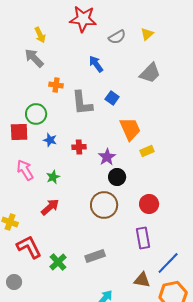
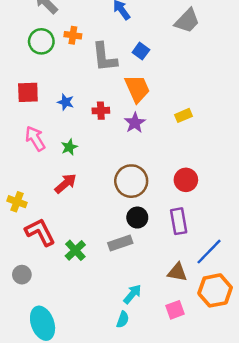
green circle: (36, 114) -> (41, 41), moved
orange trapezoid: (130, 129) -> (137, 89), moved
black circle: (117, 177) -> (137, 218), moved

